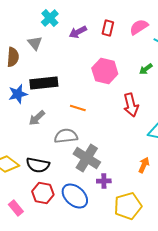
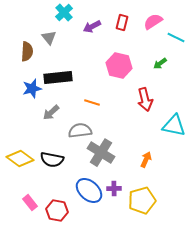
orange arrow: (144, 165) -> (146, 160), moved
purple cross: (104, 181) -> (114, 189), moved
red hexagon: (43, 193) -> (57, 211), moved

